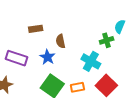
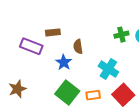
green cross: (107, 40) -> (121, 35), moved
purple rectangle: (16, 58) -> (31, 46), moved

